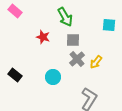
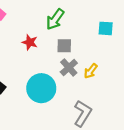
green arrow: (65, 17) -> (55, 19), turned 66
cyan circle: (53, 77) -> (41, 88), size x1.6

